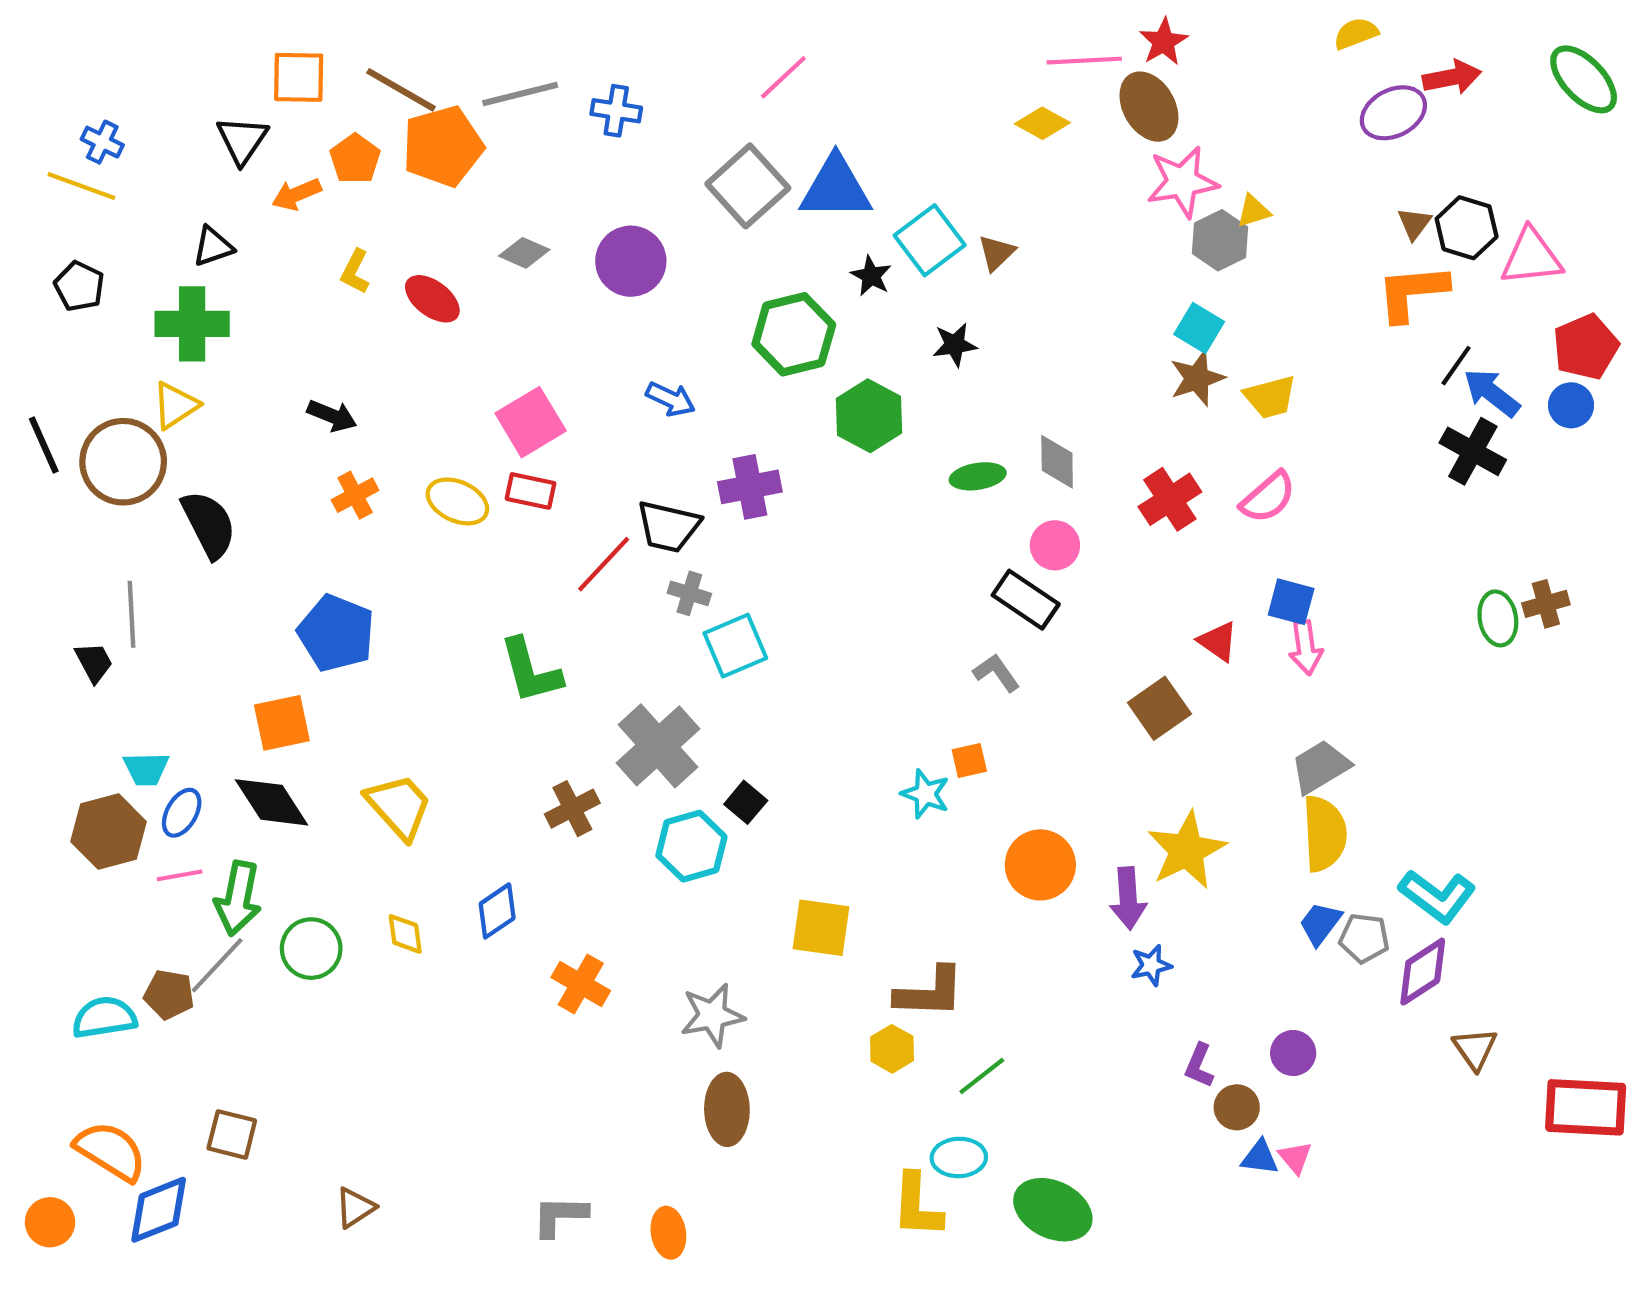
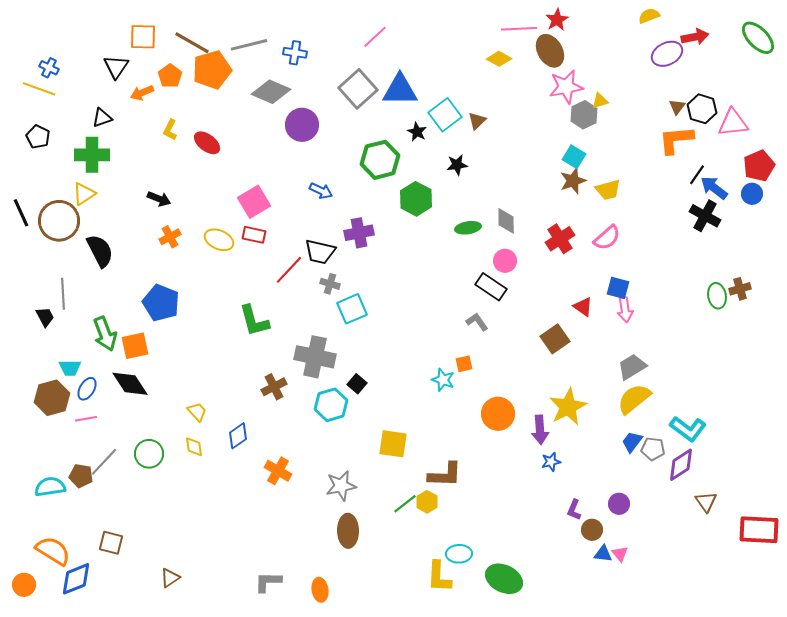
gray diamond: (524, 253) -> (271, 92), moved, size x1.6
gray cross: (658, 746) -> (315, 357), turned -36
yellow trapezoid: (399, 806) -> (197, 412), moved, size x0.6
yellow semicircle: (1324, 834) -> (634, 399), turned -126
green arrow: (238, 898) -> (105, 334), moved, turned -32
green line: (982, 1076) -> (405, 504), moved

